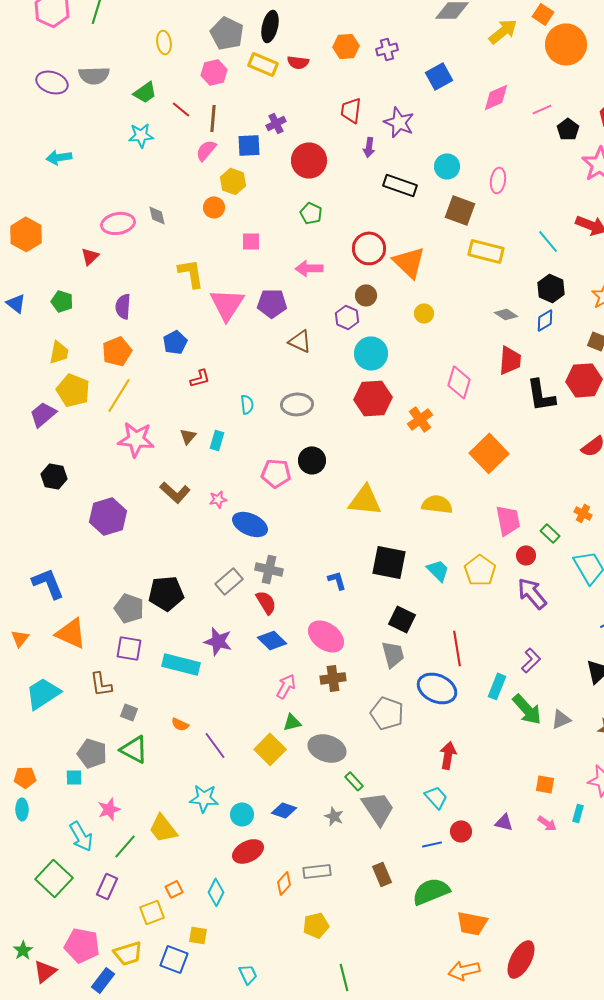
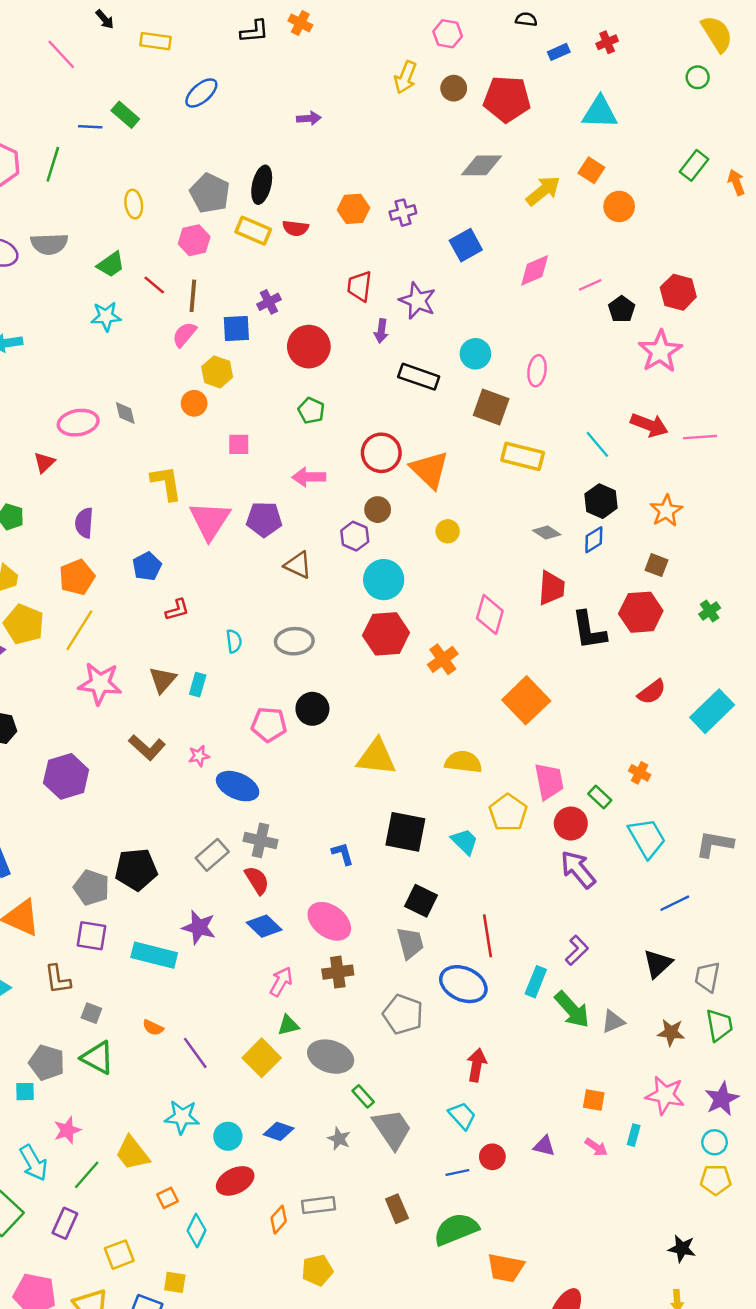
orange circle: (566, 44) -> (619, 206), size x0.6
brown triangle: (188, 436) -> (163, 680), size x1.4
red circle: (526, 555) -> (571, 824), size x1.4
yellow pentagon: (480, 570) -> (508, 813), moved
orange square: (174, 889) -> (168, 1198), moved

